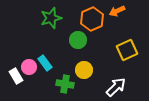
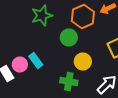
yellow circle: (84, 70) -> (83, 62), moved
green cross: (65, 84) -> (69, 82), moved

